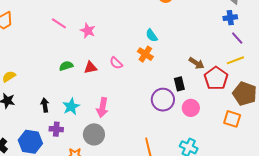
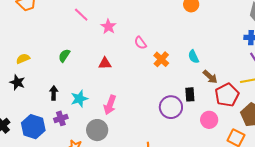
cyan semicircle: (152, 35) -> (194, 57), moved
pink semicircle: (116, 63) -> (140, 43), moved
green semicircle: (66, 66) -> (64, 56), moved, turned -48
pink circle: (191, 108) -> (209, 120), moved
purple cross: (56, 129) -> (61, 118), turned -32

